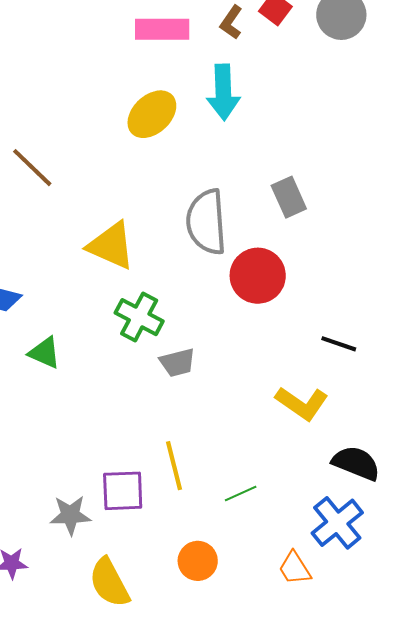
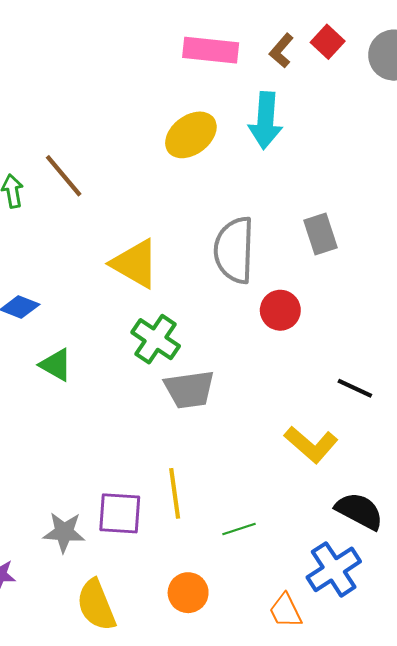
red circle: (258, 276) -> (280, 310), size x0.7
gray trapezoid: (177, 363) -> (189, 389), size x1.4

